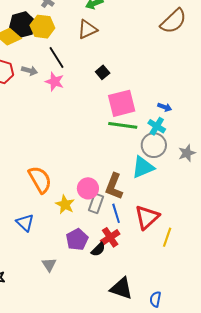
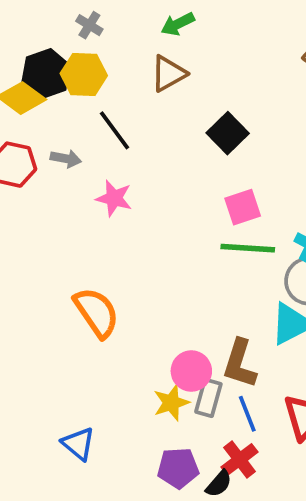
black square: (103, 72) -> (228, 133), moved, size x1.5
pink star: (55, 82) -> (114, 198), moved
pink square: (122, 103) -> (243, 207), size x0.7
orange semicircle: (40, 180) -> (97, 312), moved
yellow star: (65, 205) -> (171, 403), moved, turned 30
purple pentagon: (77, 239) -> (178, 468), turned 30

